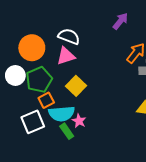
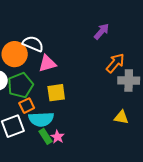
white semicircle: (69, 36) -> (33, 44), moved
yellow square: (76, 86) -> (56, 93), turned 36
pink star: (79, 121) -> (57, 137), moved

